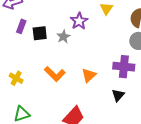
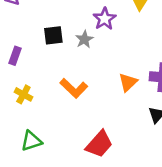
purple rectangle: (21, 26) -> (15, 56), moved
orange triangle: (89, 75) -> (128, 82), moved

